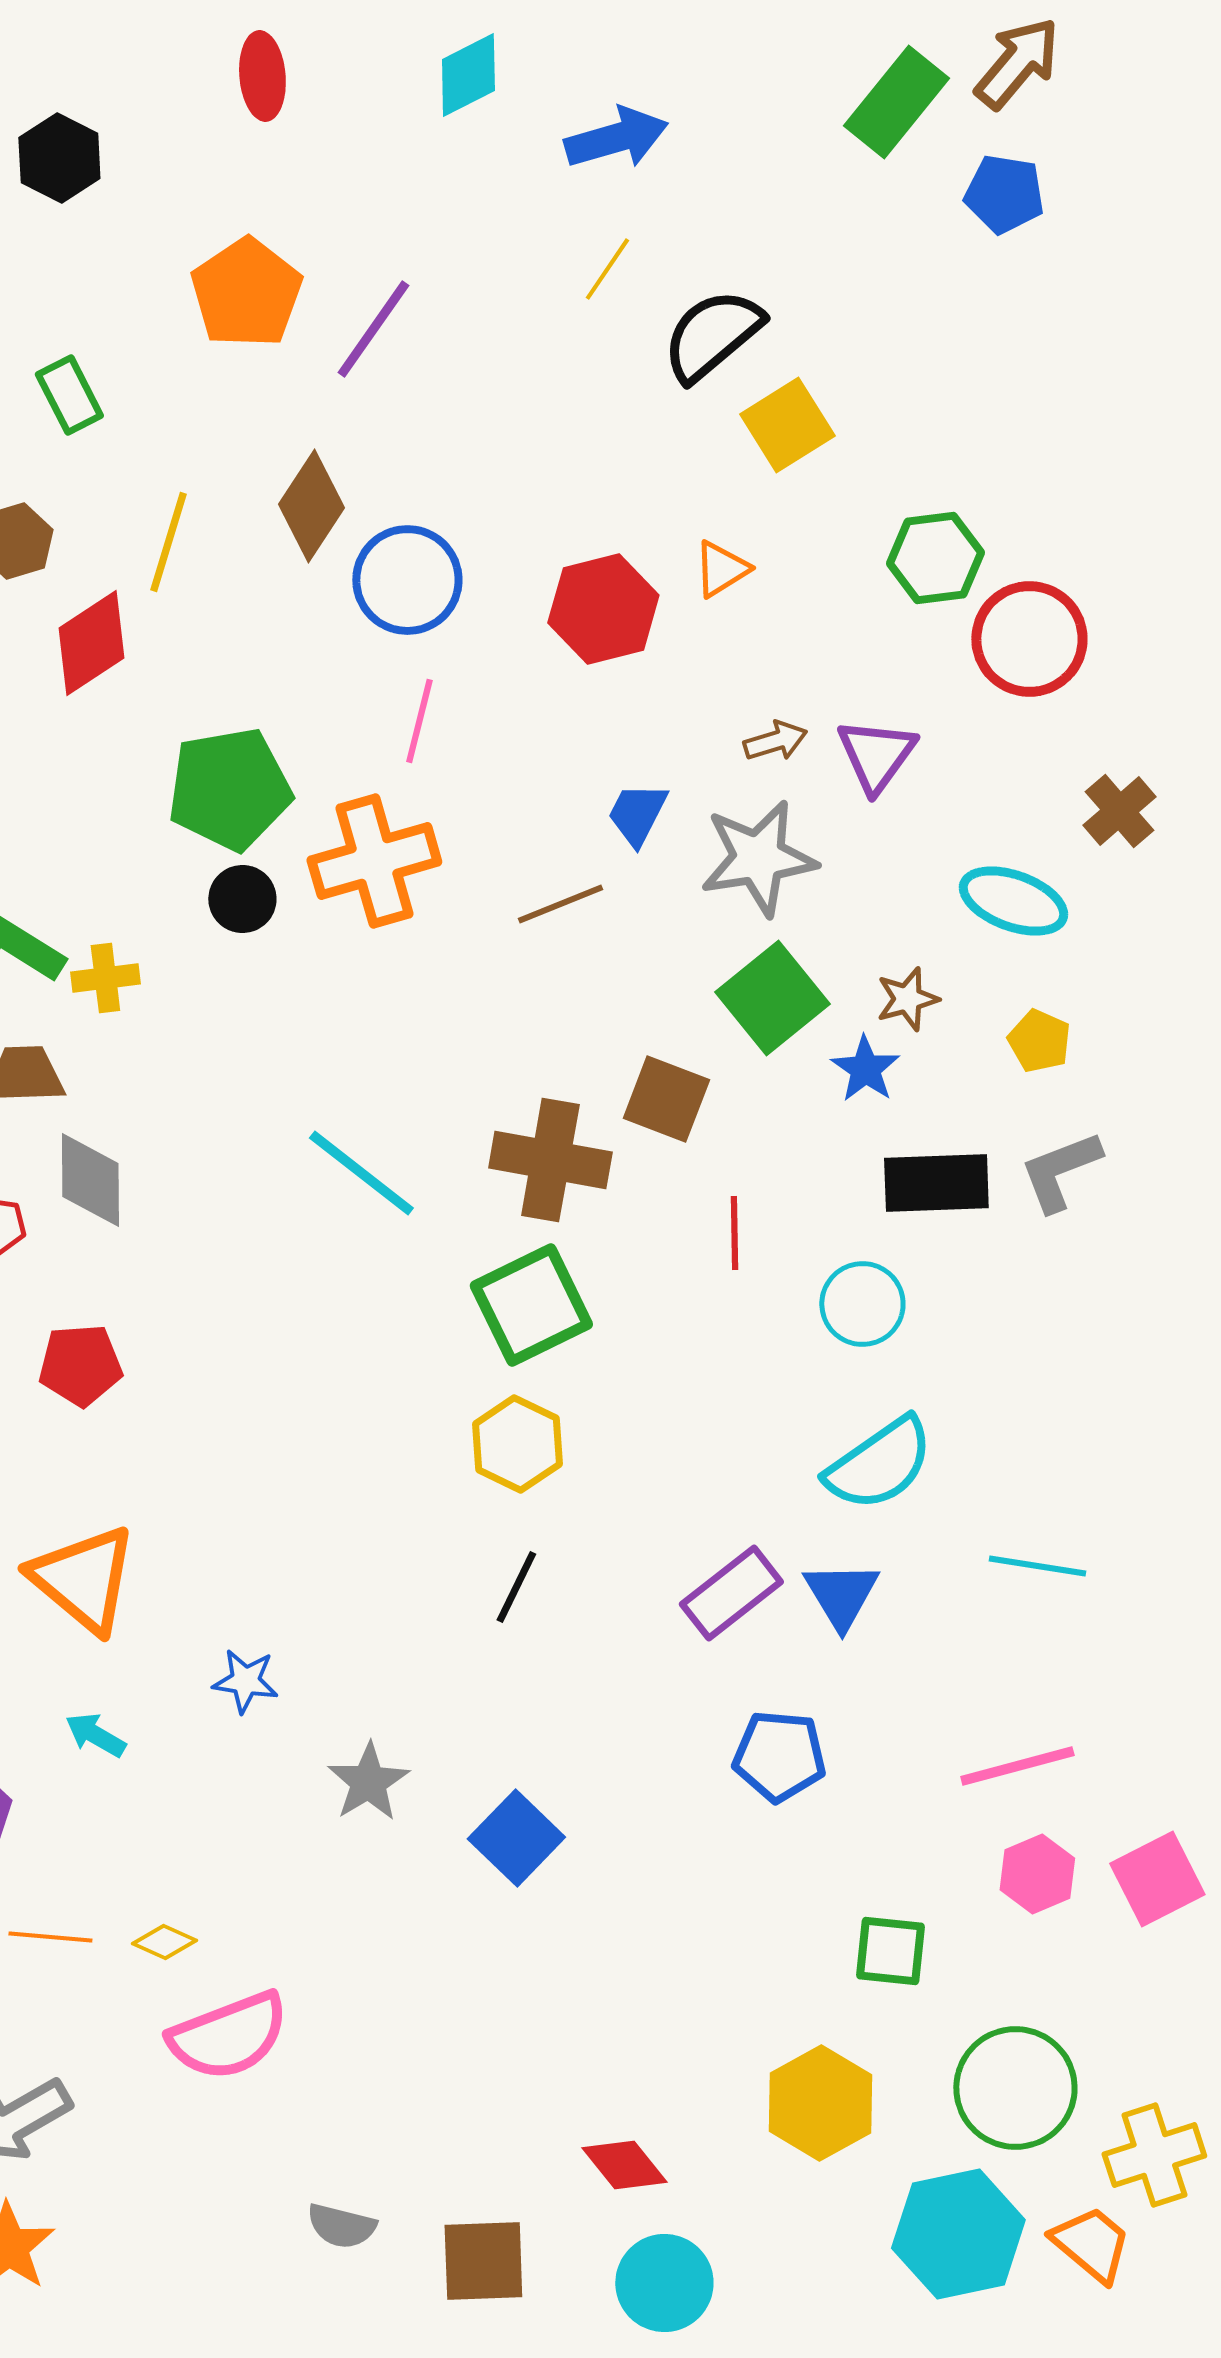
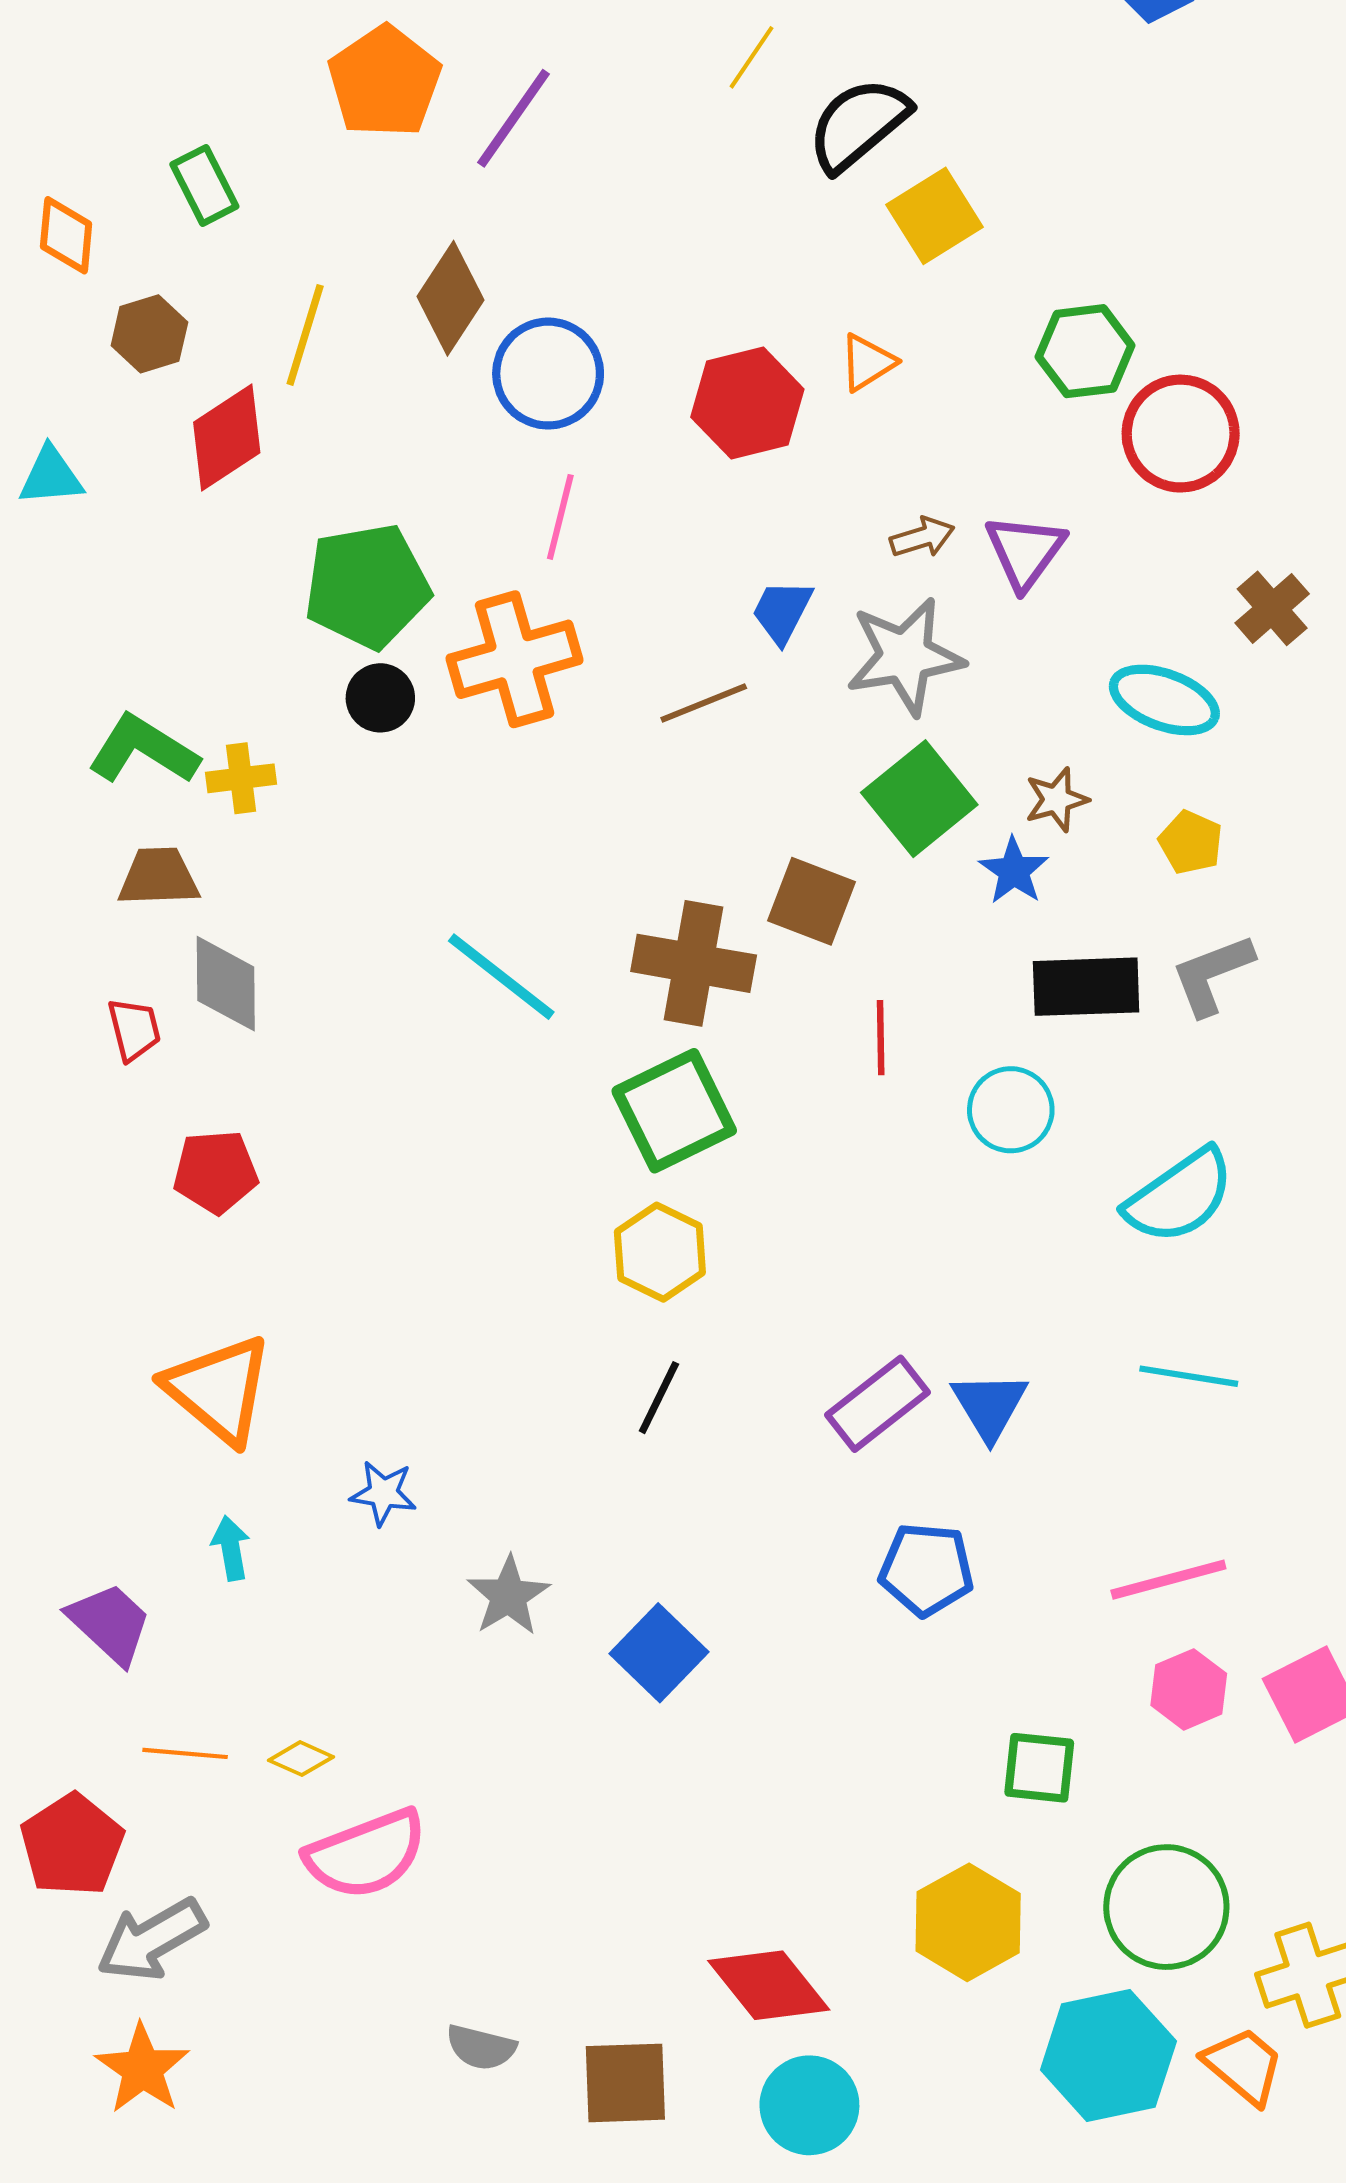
cyan semicircle: (879, 1464) -> (1180, 1196), moved
cyan arrow: (95, 1735) -> (231, 1548), turned 50
red diamond: (624, 2165) -> (769, 1985), size x1.4

